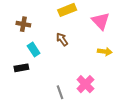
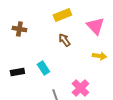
brown arrow: (62, 39) -> (64, 40), moved
cyan rectangle: (34, 50) -> (43, 68), moved

